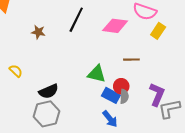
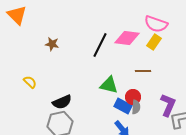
black line: (76, 20) -> (100, 45), moved
yellow rectangle: (158, 31) -> (154, 42), moved

